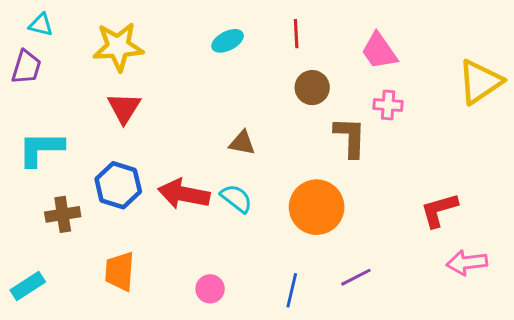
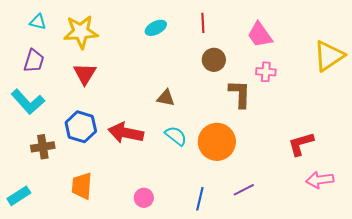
cyan triangle: (41, 25) -> (38, 22), moved
purple trapezoid: (26, 67) -> (34, 61), moved
cyan L-shape: (41, 149) -> (28, 102), turned -132
cyan semicircle: (236, 198) -> (176, 136), moved

